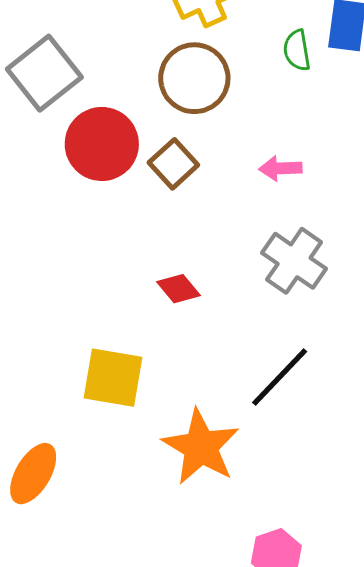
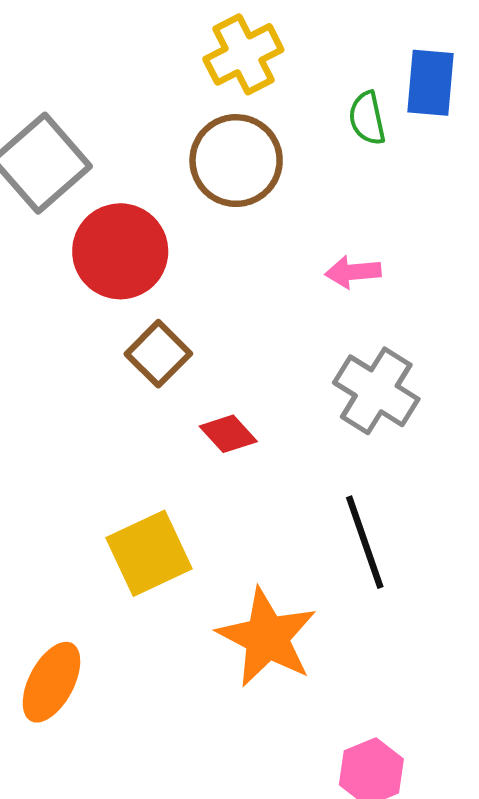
brown square: (173, 164) -> (158, 354), moved
black line: (280, 377) -> (365, 542), turned -60
yellow square: (113, 378) -> (149, 553), turned -32

